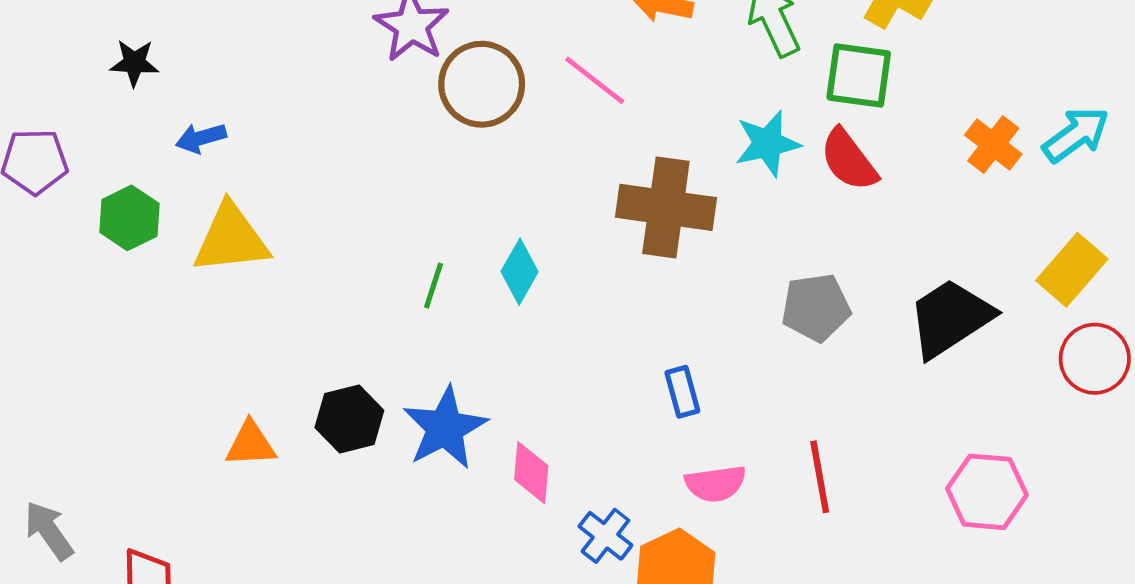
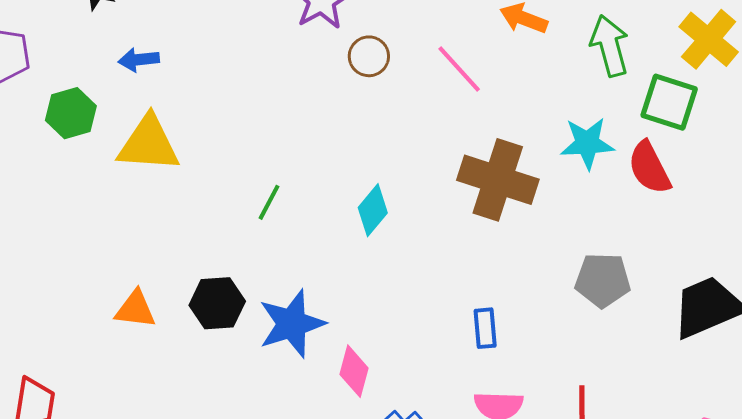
brown circle: (482, 84) -> (369, 56), size x0.6
green line: (434, 286) -> (269, 202), moved

